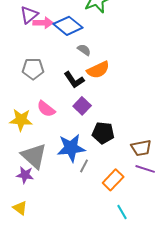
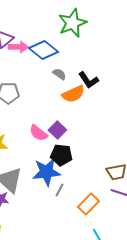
black L-shape: (74, 80) -> (88, 80), moved
pink semicircle: (46, 109) -> (38, 133), moved
black pentagon: (103, 133) -> (61, 155), moved

